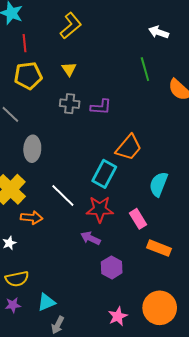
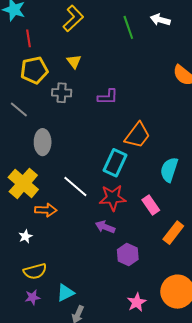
green line: (145, 69) -> (128, 27), moved
gray cross: (70, 104) -> (62, 93), moved
orange rectangle: (159, 248) -> (173, 233), turned -70

